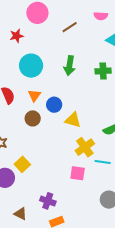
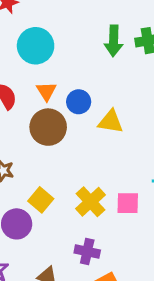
green arrow: (69, 66) -> (114, 41), moved
brown circle: (33, 118) -> (48, 127), size x1.5
yellow cross: (85, 147) -> (91, 202), moved

